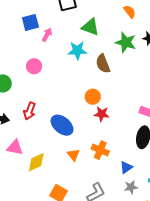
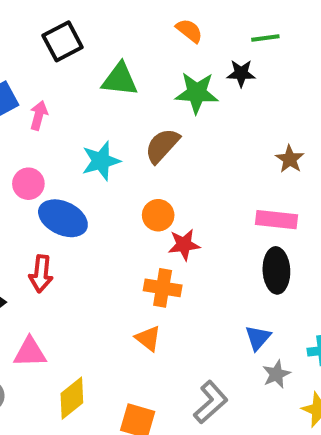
cyan star: (77, 50) -> (101, 161), moved
brown semicircle: (103, 64) -> (162, 146), turned 78
blue ellipse: (62, 125) -> (63, 218), moved
orange cross: (100, 150) -> (163, 288), moved
yellow diamond: (36, 162) -> (72, 398), moved

